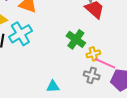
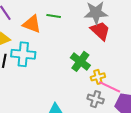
cyan cross: (20, 34) -> (23, 54), turned 35

